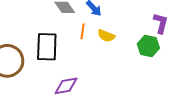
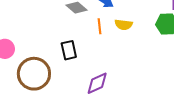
black rectangle: (47, 47) -> (69, 50), size x0.7

